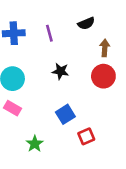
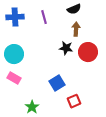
brown arrow: (105, 48) -> (76, 29), moved
black star: (60, 71) -> (66, 48), moved

